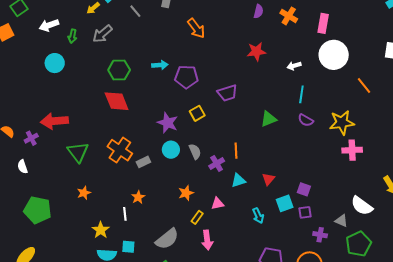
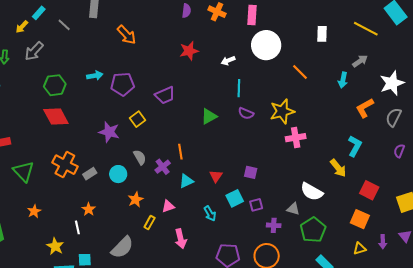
cyan circle: (171, 150) -> (118, 174), moved
purple square: (304, 189) -> (251, 172), moved
pink arrow: (207, 240) -> (181, 239), moved

